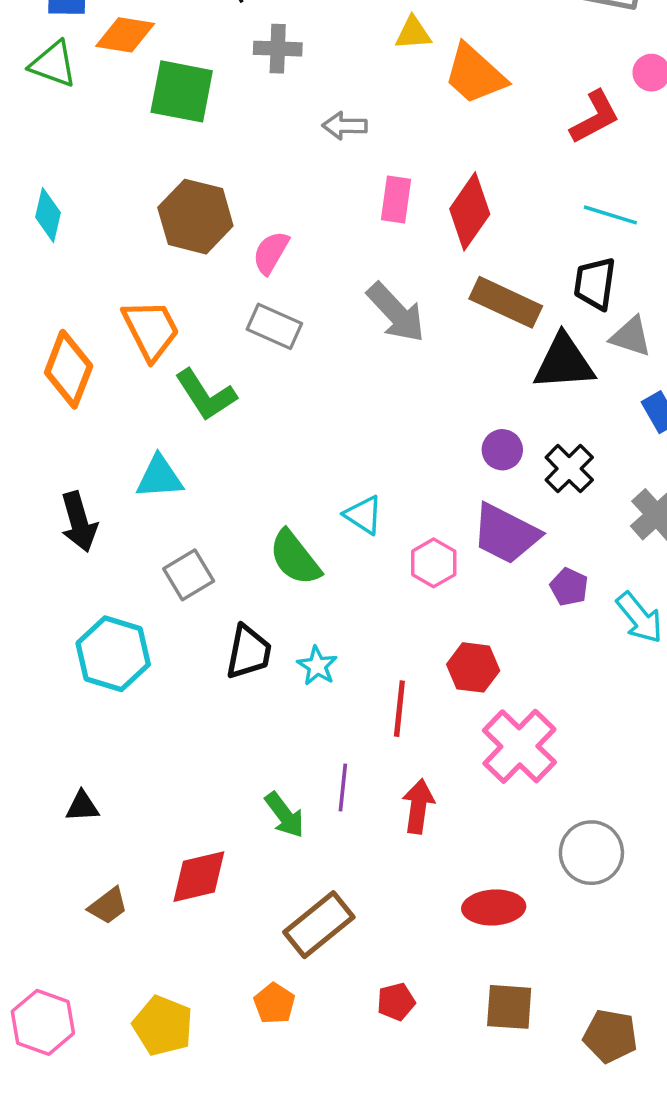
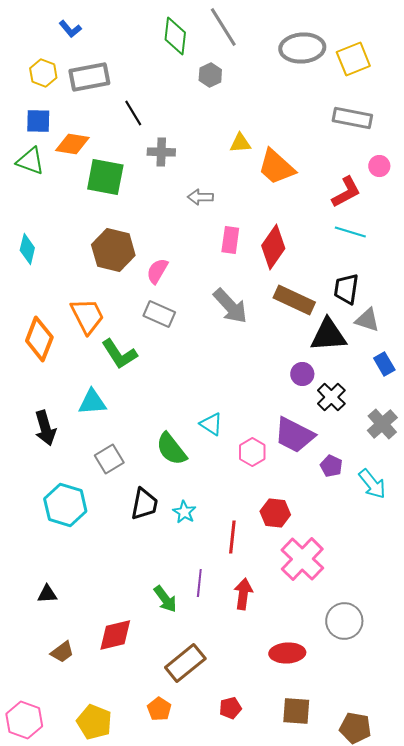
cyan line: (610, 215) -> (350, 232), moved
purple circle: (502, 450) -> (302, 374), moved

